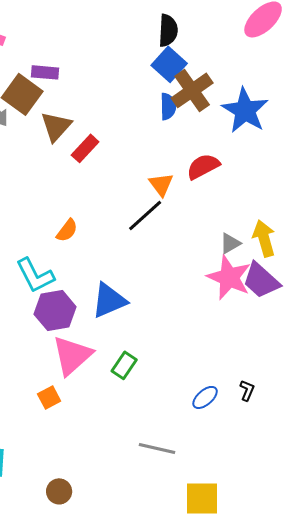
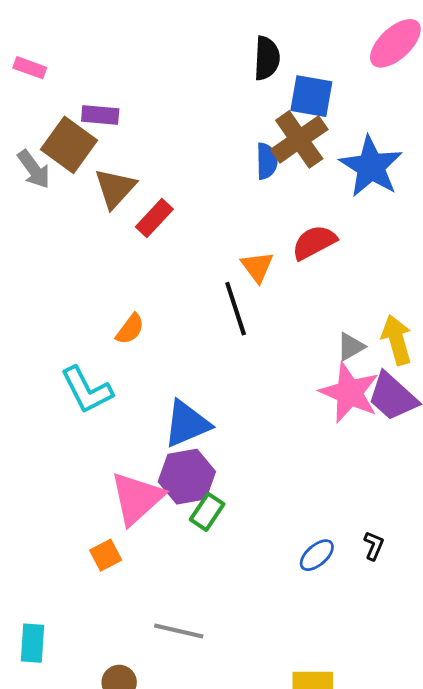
blue square: (169, 64) -> (311, 96), moved, turned -32
black line: (145, 215) -> (236, 309), turned -66
purple hexagon: (55, 310) -> (187, 477), moved
gray line: (157, 448) -> (179, 631), moved

